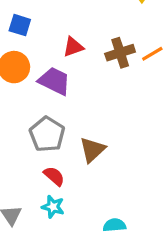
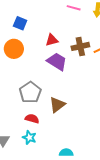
purple trapezoid: (54, 81) -> (57, 62), moved
red semicircle: (54, 176) -> (32, 119), turned -32

